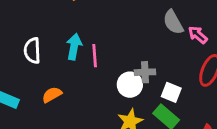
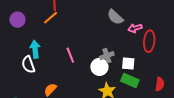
pink arrow: (198, 35) -> (135, 28), moved, turned -40
cyan arrow: (74, 47) -> (35, 49), moved

